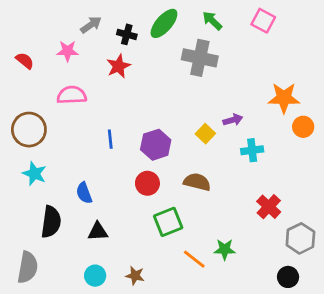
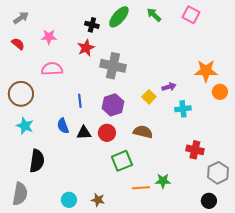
gray arrow: (91, 25) -> (21, 18), moved
gray cross: (200, 58) -> (113, 66), moved
blue semicircle: (84, 193) -> (63, 126), moved
red cross: (269, 207) -> (195, 150), turned -30
black triangle: (98, 231) -> (84, 133), moved
orange line: (194, 259) -> (141, 188), turned -42

